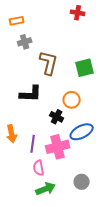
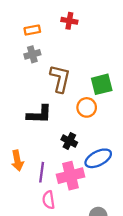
red cross: (78, 13) -> (69, 21), moved
orange rectangle: (17, 21) -> (32, 30), moved
orange circle: (72, 100) -> (87, 107), moved

